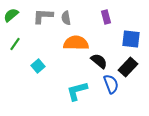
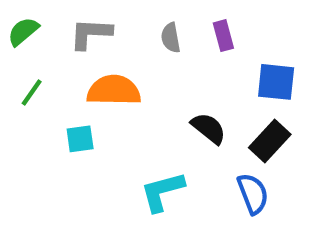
gray semicircle: (66, 18) -> (171, 38), moved
orange semicircle: (76, 43) -> (114, 90), moved
cyan square: (38, 66) -> (80, 139), turned 32
blue semicircle: (111, 84) -> (253, 194), moved

